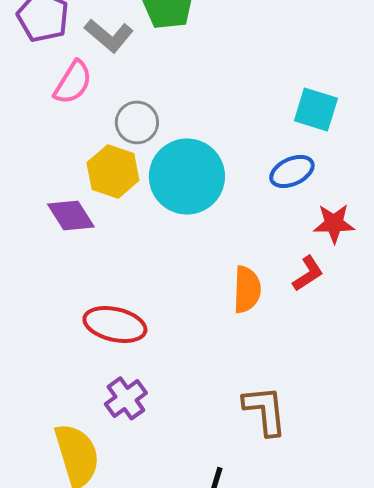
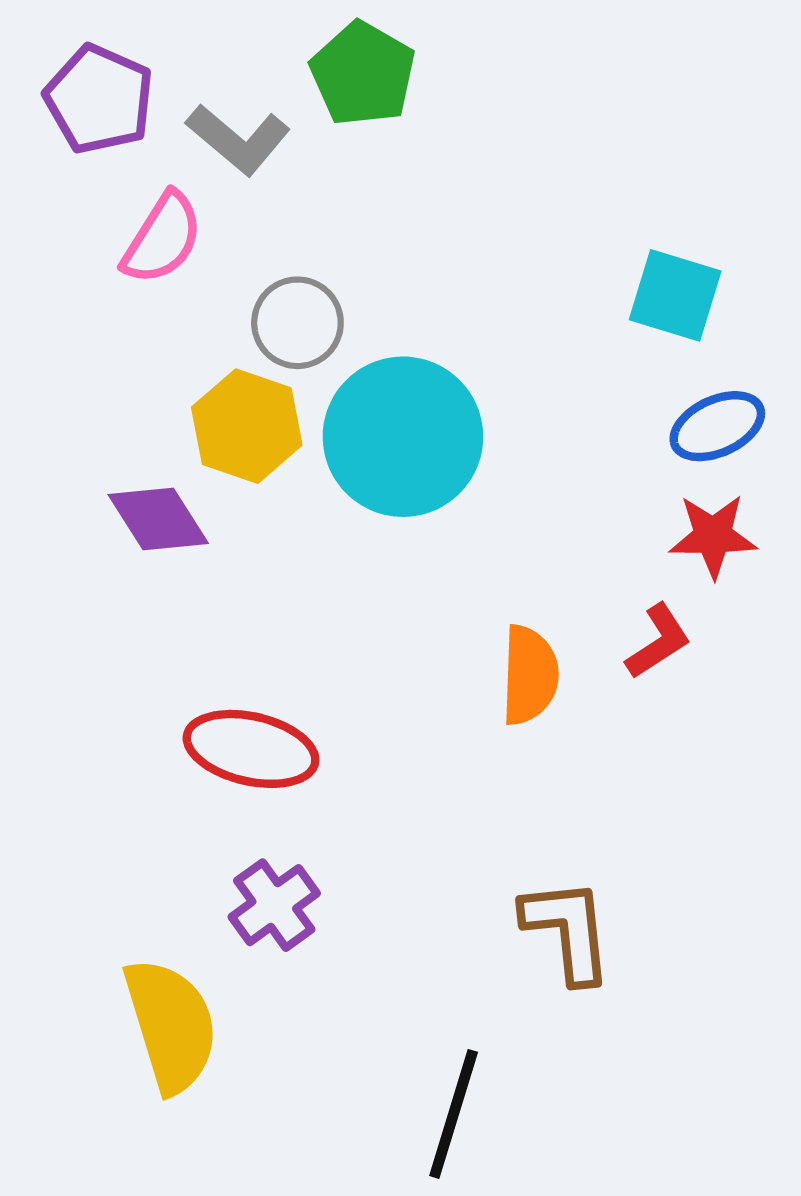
blue ellipse: (292, 171) -> (717, 426), moved

